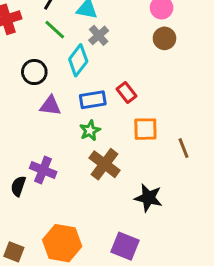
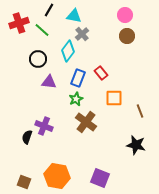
green line: (55, 30) -> (42, 30), moved
blue rectangle: (93, 100) -> (78, 78), turned -60
black star: (148, 198) -> (136, 145), moved

